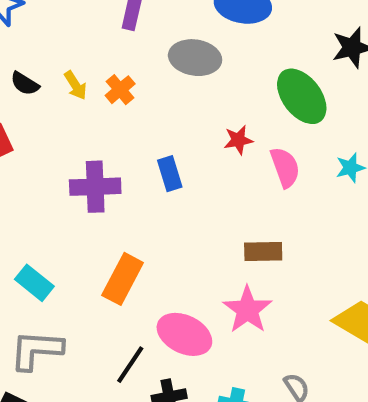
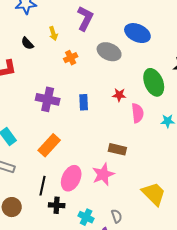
yellow arrow: (75, 85) -> (53, 33), moved
pink ellipse: (184, 334) -> (71, 178), turned 75
black line: (130, 365) -> (43, 186), turned -36

